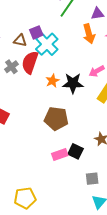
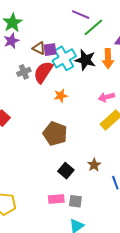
purple square: (36, 32) -> (50, 50), moved
black star: (73, 83) -> (85, 60), moved
pink rectangle: (60, 154) -> (56, 199), moved

